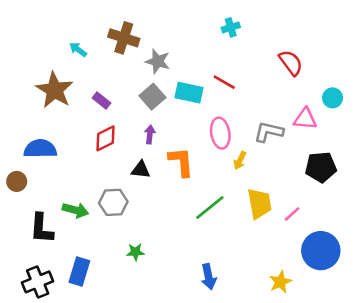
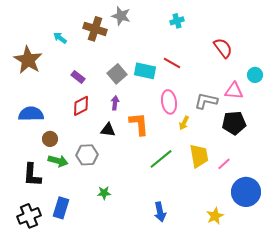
gray star: (158, 61) -> (121, 16), moved
brown star: (55, 90) -> (28, 60), moved
black pentagon: (321, 167) -> (234, 123), moved
brown circle: (17, 181) -> (50, 139), moved

